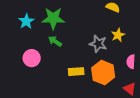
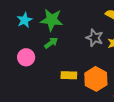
green arrow: (55, 41) -> (51, 43), turned 104
gray star: (98, 44) -> (94, 38), moved

